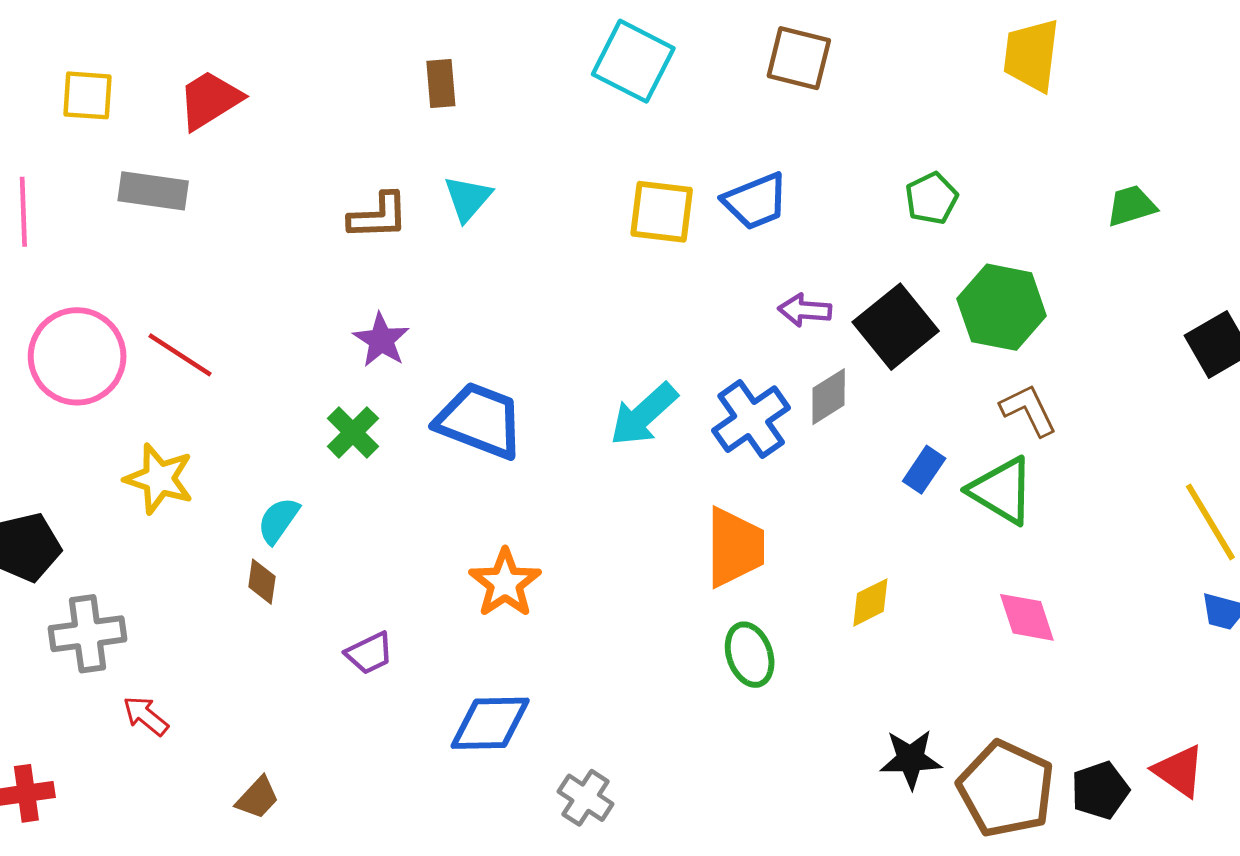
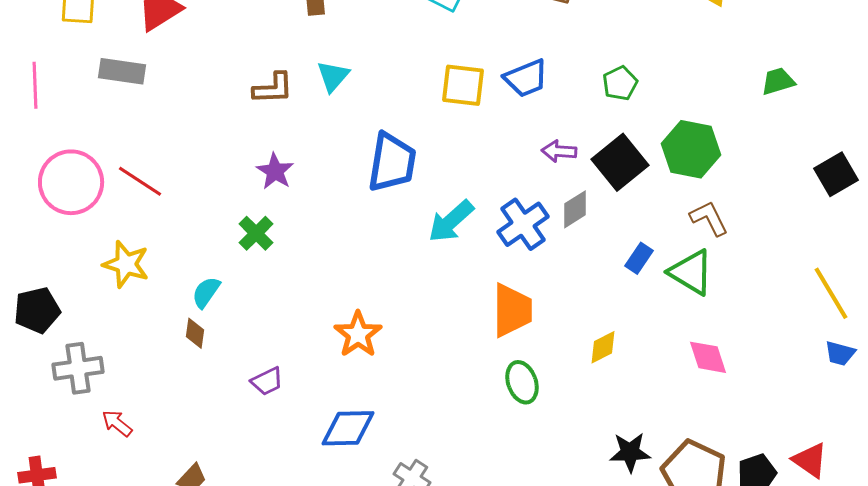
green pentagon: (932, 198) -> (620, 83), moved
blue trapezoid: (480, 421) -> (392, 162), moved, turned 78

